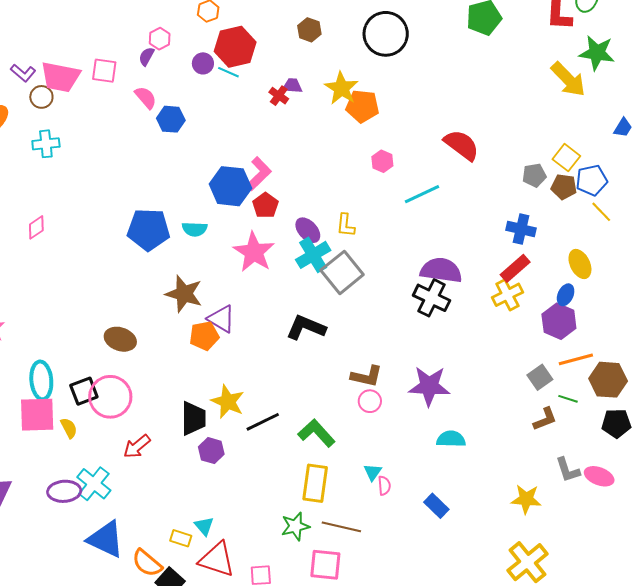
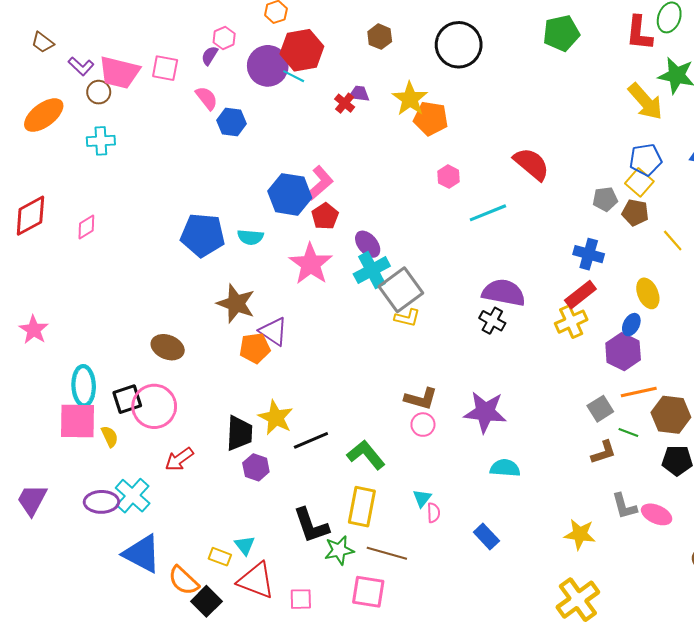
purple circle: (203, 63) -> (268, 66), size x1.8
blue pentagon: (592, 180) -> (646, 160), moved
yellow L-shape: (346, 225) -> (407, 318), moved, turned -85
black cross: (432, 298) -> (492, 321), size x0.7
black L-shape: (306, 327) -> (311, 525), moved, turned -135

